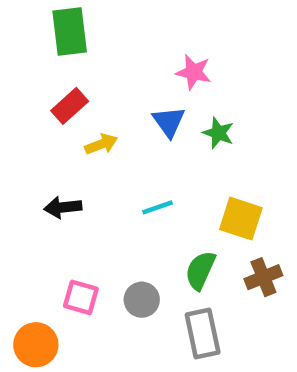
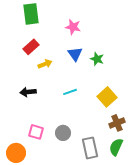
pink star: (194, 72) -> (73, 27), moved
yellow square: (241, 219) -> (107, 97), turned 30
green semicircle: (200, 270) -> (116, 147), moved

